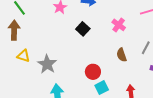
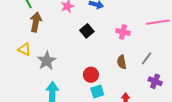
pink cross: (119, 25) -> (123, 32), turned -32
brown arrow: (14, 30) -> (36, 22), moved

